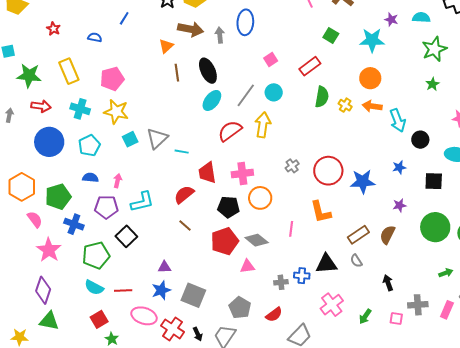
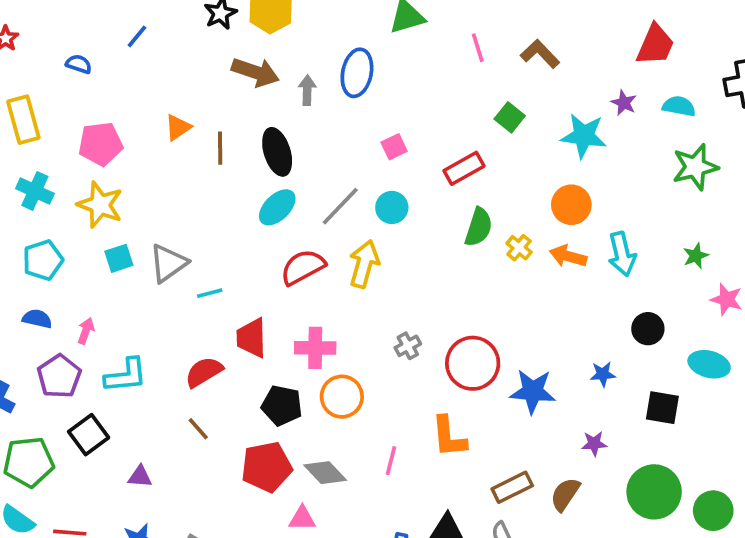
orange triangle: (166, 46) -> (178, 127), moved
green star: (432, 84) -> (696, 256), moved
cyan arrow: (398, 120) -> (622, 254), moved
cyan line: (182, 152) -> (210, 293), turned -32
purple pentagon: (106, 207) -> (59, 376), turned 30
purple triangle: (164, 267) -> (140, 477), moved

